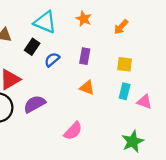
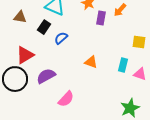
purple rectangle: (85, 56) -> (101, 18), moved
yellow square: (125, 64) -> (139, 42), moved
pink semicircle: (73, 131) -> (66, 99), moved

